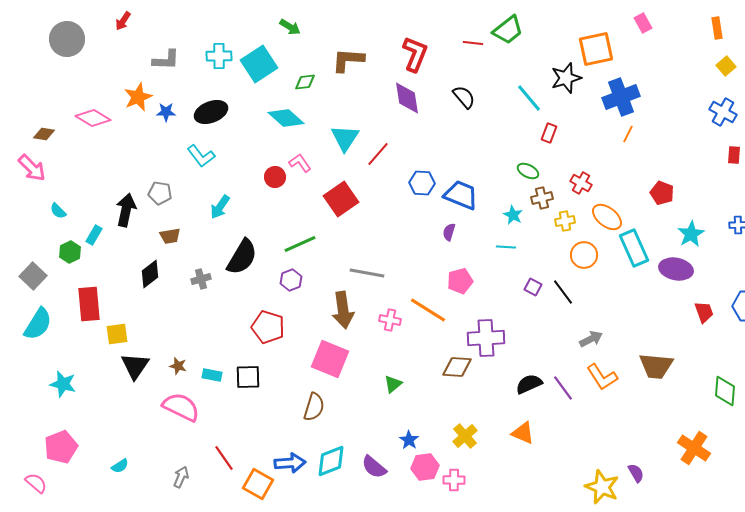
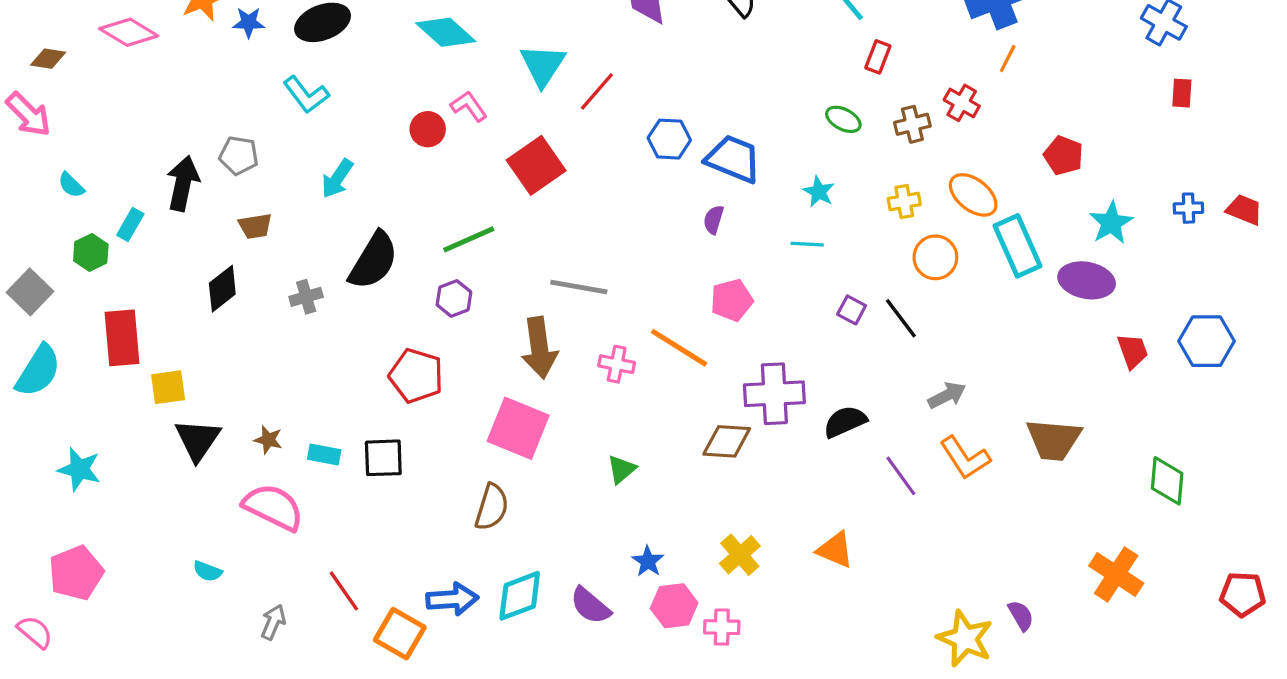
red cross: (581, 183) -> (962, 103), moved
brown cross: (542, 198) -> (912, 124), moved
black semicircle: (529, 384) -> (845, 422), moved
cyan semicircle: (120, 466) -> (208, 571), moved, turned 54

